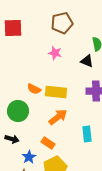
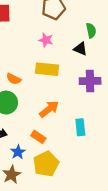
orange semicircle: (34, 89) -> (14, 79), moved
yellow rectangle: (56, 92) -> (47, 69), moved

